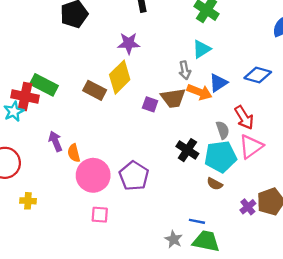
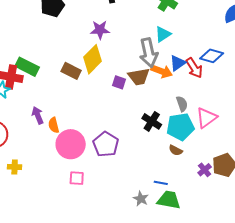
gray arrow: (185, 70) -> (149, 53), size x1.8
red arrow: (244, 118) -> (194, 68), moved

